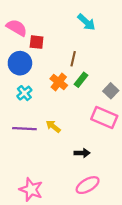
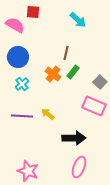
red square: (37, 42) -> (33, 12), moved
black arrow: (82, 153) -> (74, 138), size x1.6
pink ellipse: (88, 185) -> (79, 167), turned -40

